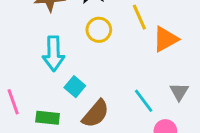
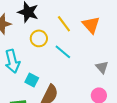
orange triangle: (165, 39) -> (91, 25), moved, turned -30
cyan line: (144, 101) -> (63, 52), moved

